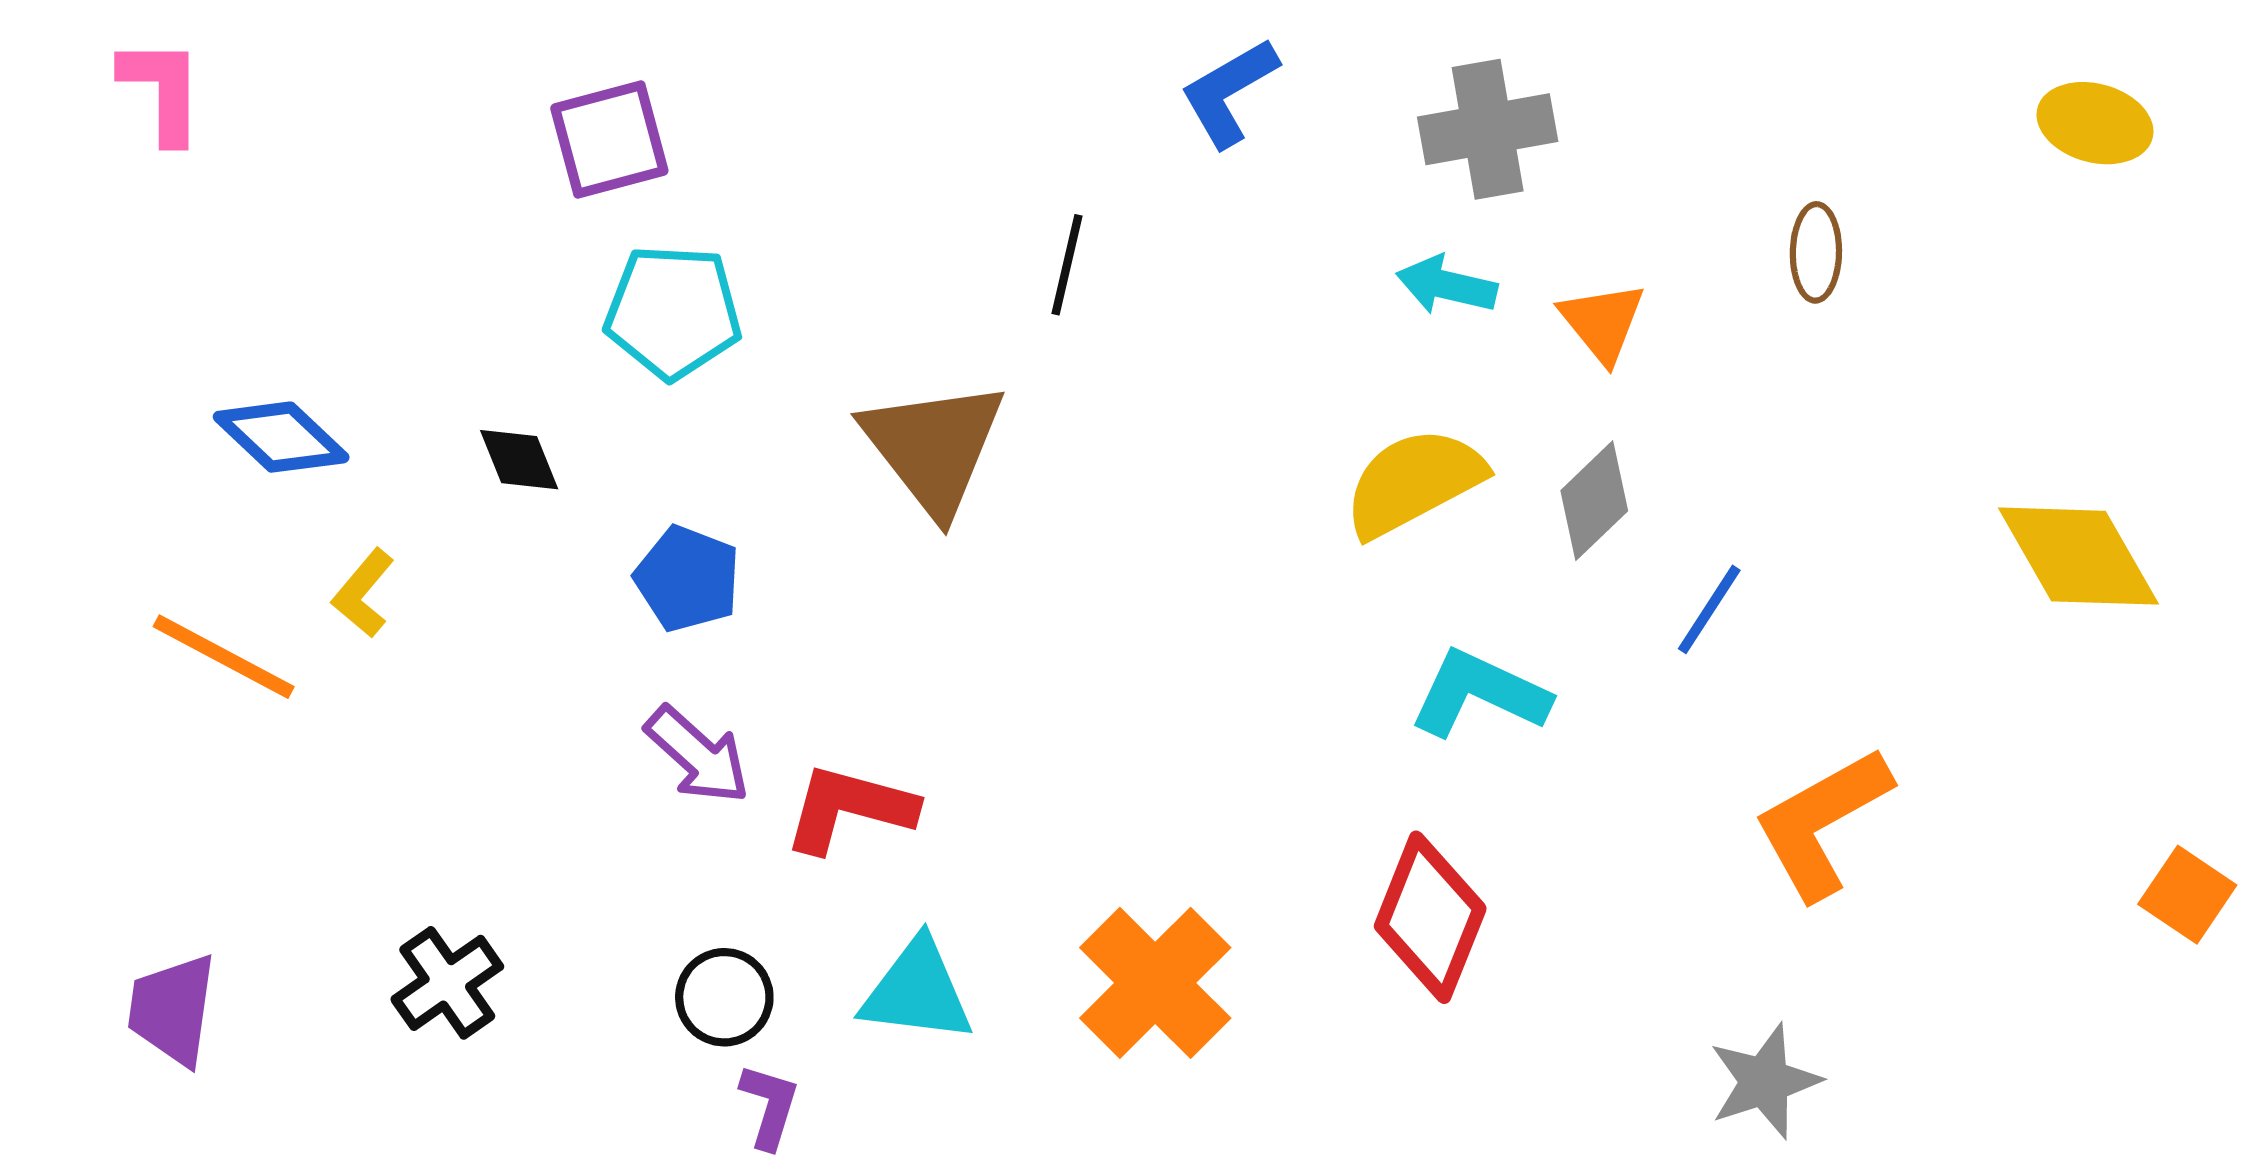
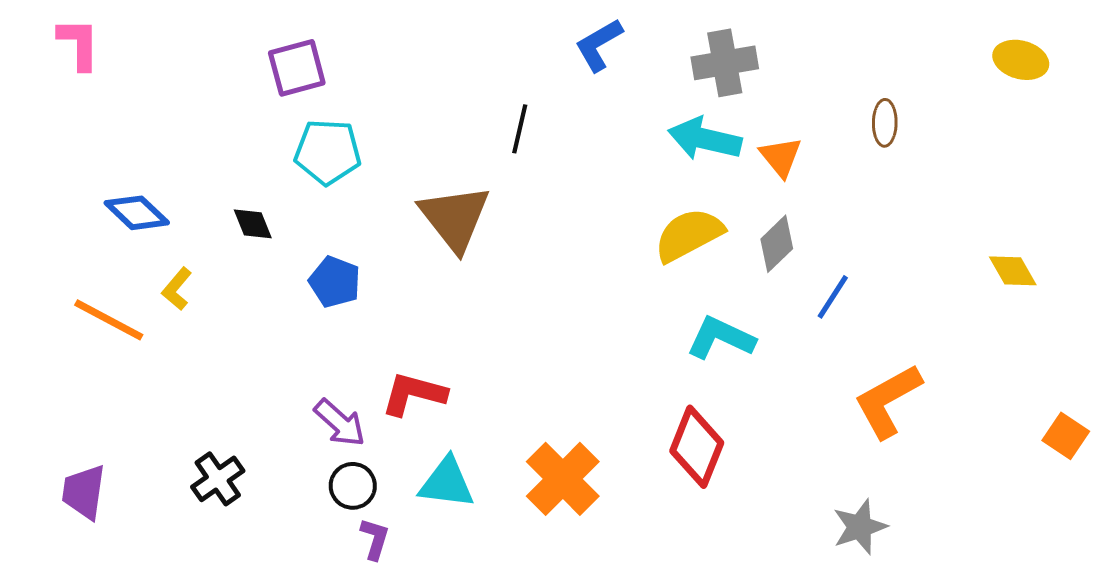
cyan arrow: (1447, 285) -> (705, 139), size x1.5
yellow diamond: (2079, 556) -> (1013, 271), size x0.6
purple arrow: (698, 755) -> (340, 423), moved

